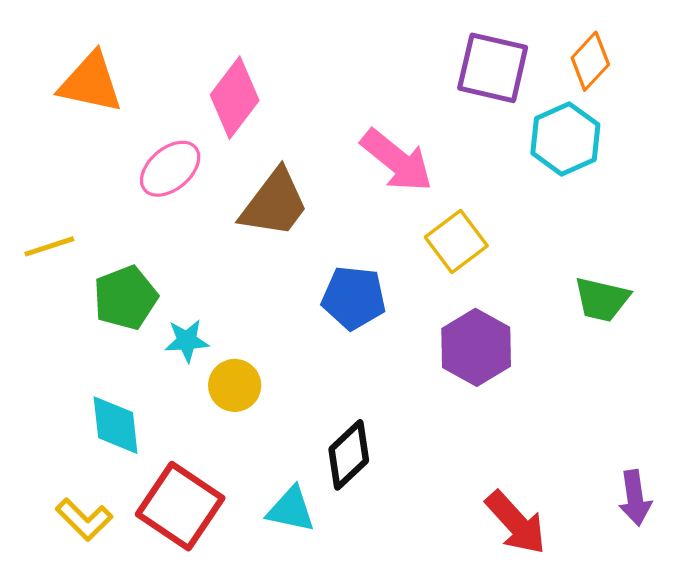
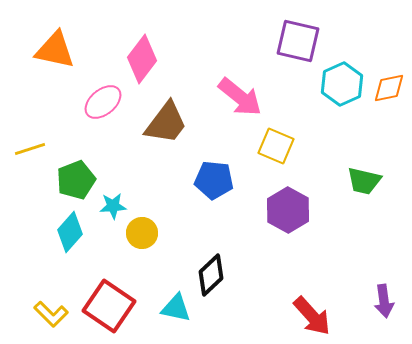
orange diamond: (590, 61) -> (389, 88), moved, turned 36
yellow square: (456, 241) -> (276, 146), turned -30
cyan diamond: (116, 425) -> (70, 232), moved, turned 48

